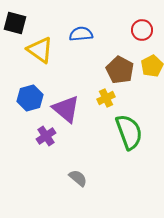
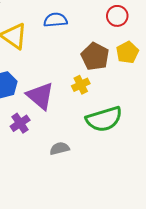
green semicircle: (129, 132) -> (104, 119), turned 93
gray semicircle: (78, 178) -> (60, 149), moved, turned -54

